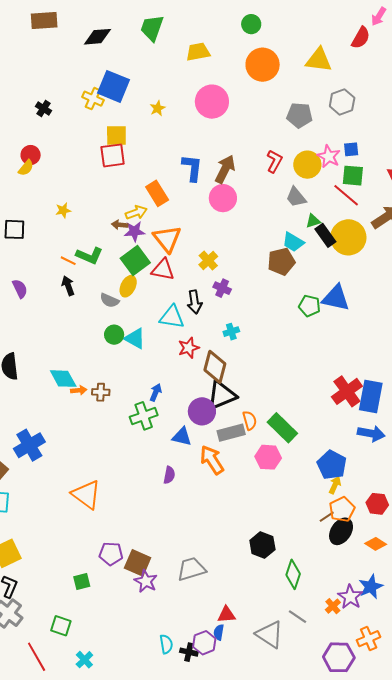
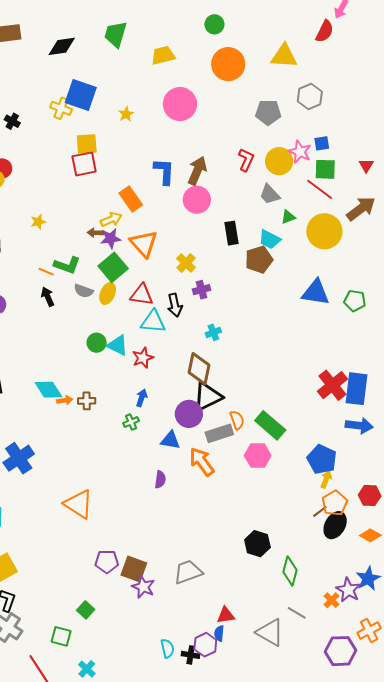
black rectangle: (325, 235) -> (231, 233), moved, turned 30
red triangle: (163, 270) -> (142, 295), moved
purple cross: (222, 288) -> (202, 290), turned -36
gray semicircle: (110, 300) -> (84, 291), moved
green pentagon: (309, 306) -> (355, 301), moved
red star: (189, 348) -> (143, 358), moved
green cross: (144, 416) -> (131, 422), size x0.6
green square: (82, 582) -> (86, 610), moved, turned -30

